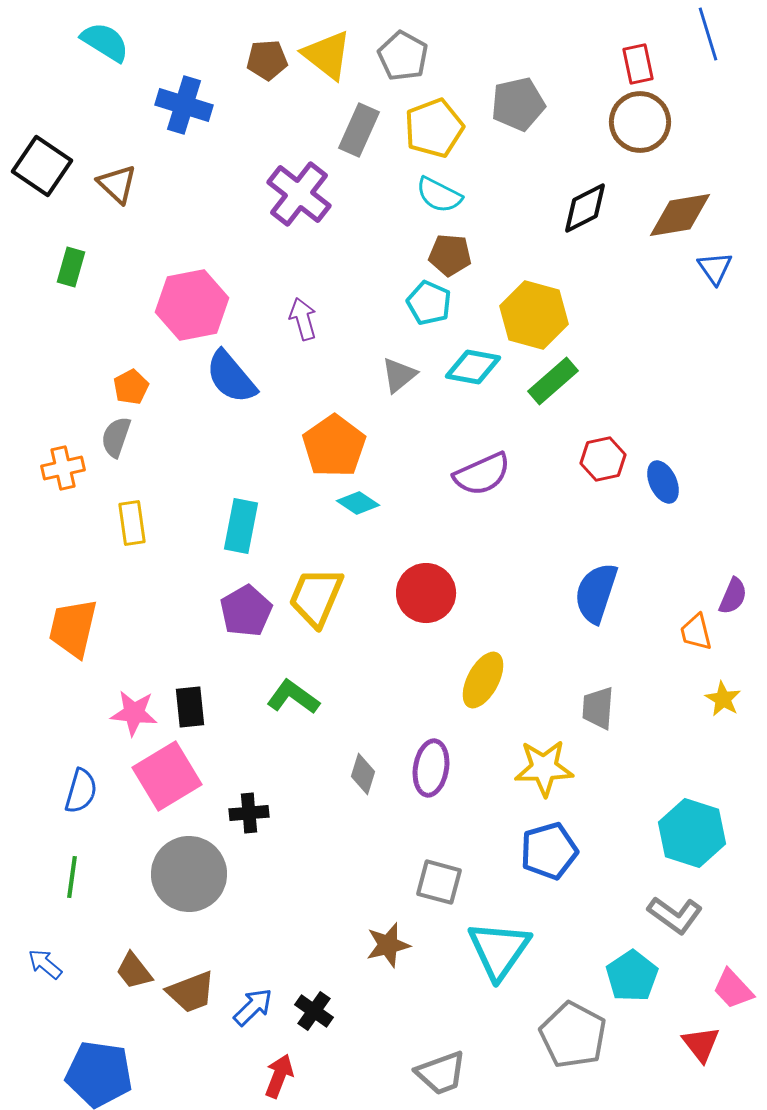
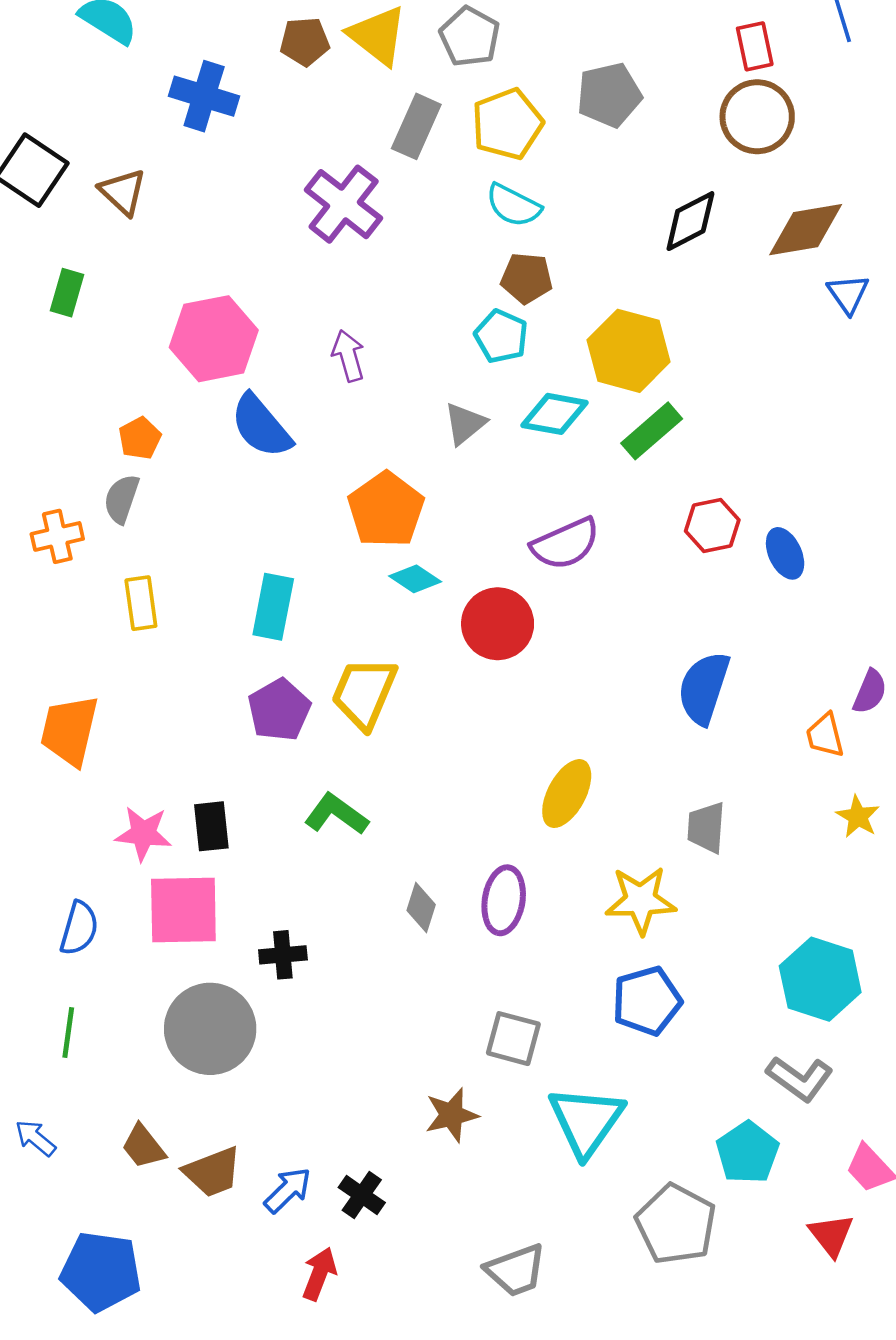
red circle: (426, 593) -> (498, 624), moved
pink square: (167, 776) -> (183, 910), turned 30

